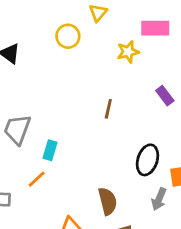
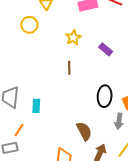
yellow star: (128, 52) -> (73, 38), moved
orange line: (37, 179) -> (19, 130), moved

